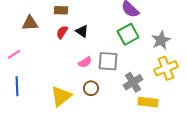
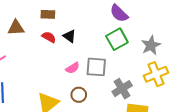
red semicircle: (62, 32) -> (49, 37), turned 88

